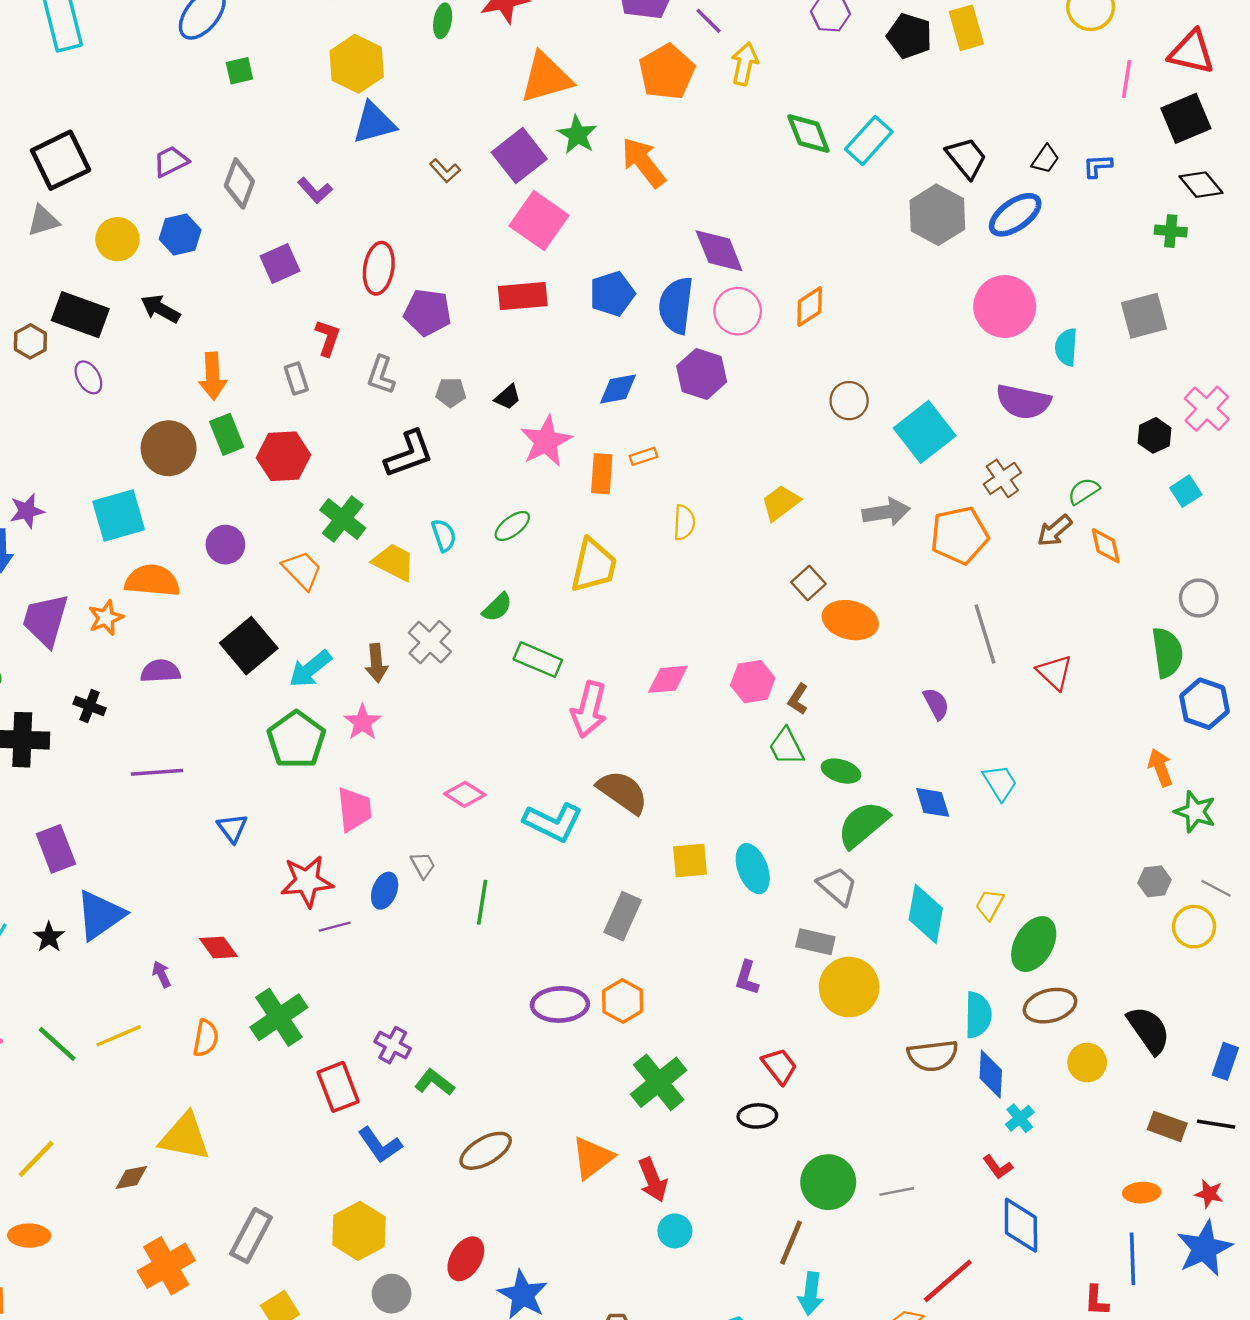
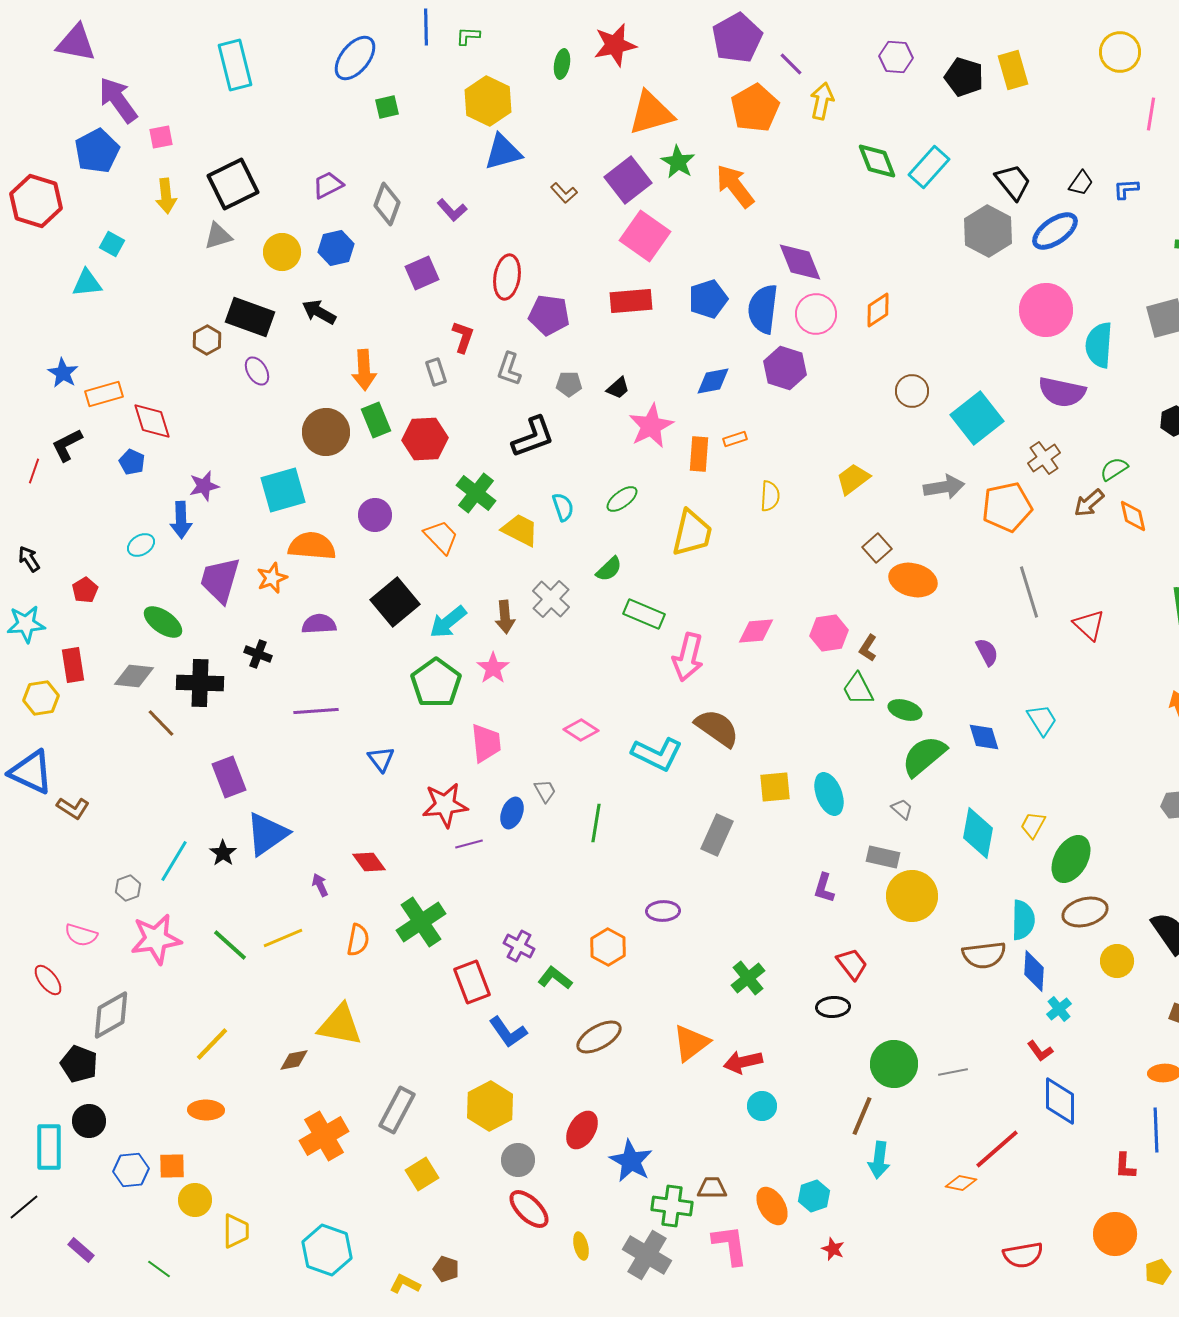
cyan semicircle: (1066, 347) -> (1099, 345), size x1.4
gray trapezoid: (837, 886) -> (902, 809), size x0.6
orange hexagon: (623, 1001) -> (608, 947), moved
purple ellipse: (560, 1004) -> (663, 911), size x0.7
green cross: (659, 1082) -> (748, 978), size x0.7
red arrow: (653, 1180) -> (743, 1062), turned 99

